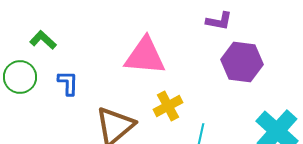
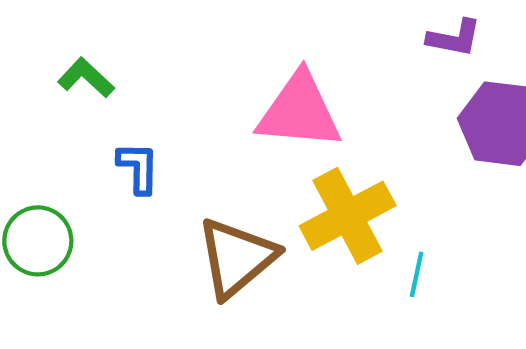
green circle: (20, 77) -> (38, 241), moved
yellow cross: (168, 106) -> (348, 216), size x1.5

